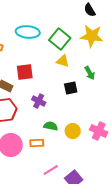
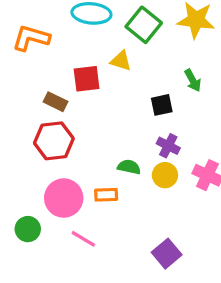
yellow triangle: (63, 61) -> (121, 61), moved
purple cross: (39, 101) -> (168, 146), moved
pink line: (51, 170) -> (83, 239), moved, turned 63

